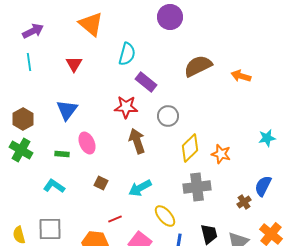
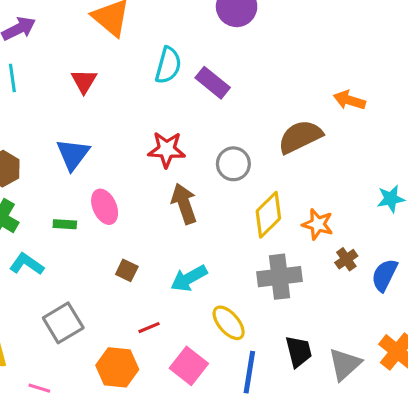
brown semicircle: (198, 66) -> (300, 137), moved
purple rectangle: (146, 82) -> (213, 83), moved
cyan L-shape: (54, 186) -> (27, 264), moved
brown cross: (244, 202) -> (346, 259), moved
gray square: (50, 229) -> (63, 323), moved, turned -30

